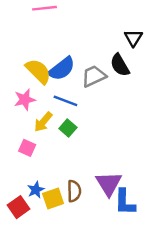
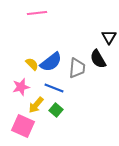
yellow semicircle: (38, 71) -> (32, 64), size x0.6
gray trapezoid: (94, 76) -> (77, 68), turned 120
pink square: (27, 148) -> (23, 126), size x1.6

